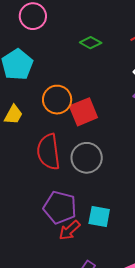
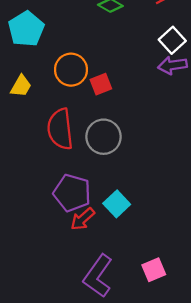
red square: (83, 112) -> (101, 84), size x0.7
cyan square: (99, 216) -> (117, 204), turned 35

